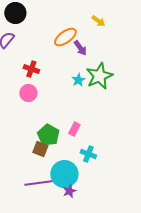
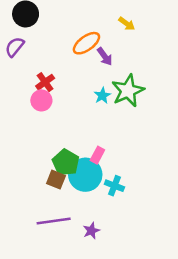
red cross: (31, 69) -> (45, 82), turned 35
pink circle: (28, 93) -> (41, 100), moved
cyan circle: (64, 174) -> (85, 175), moved

